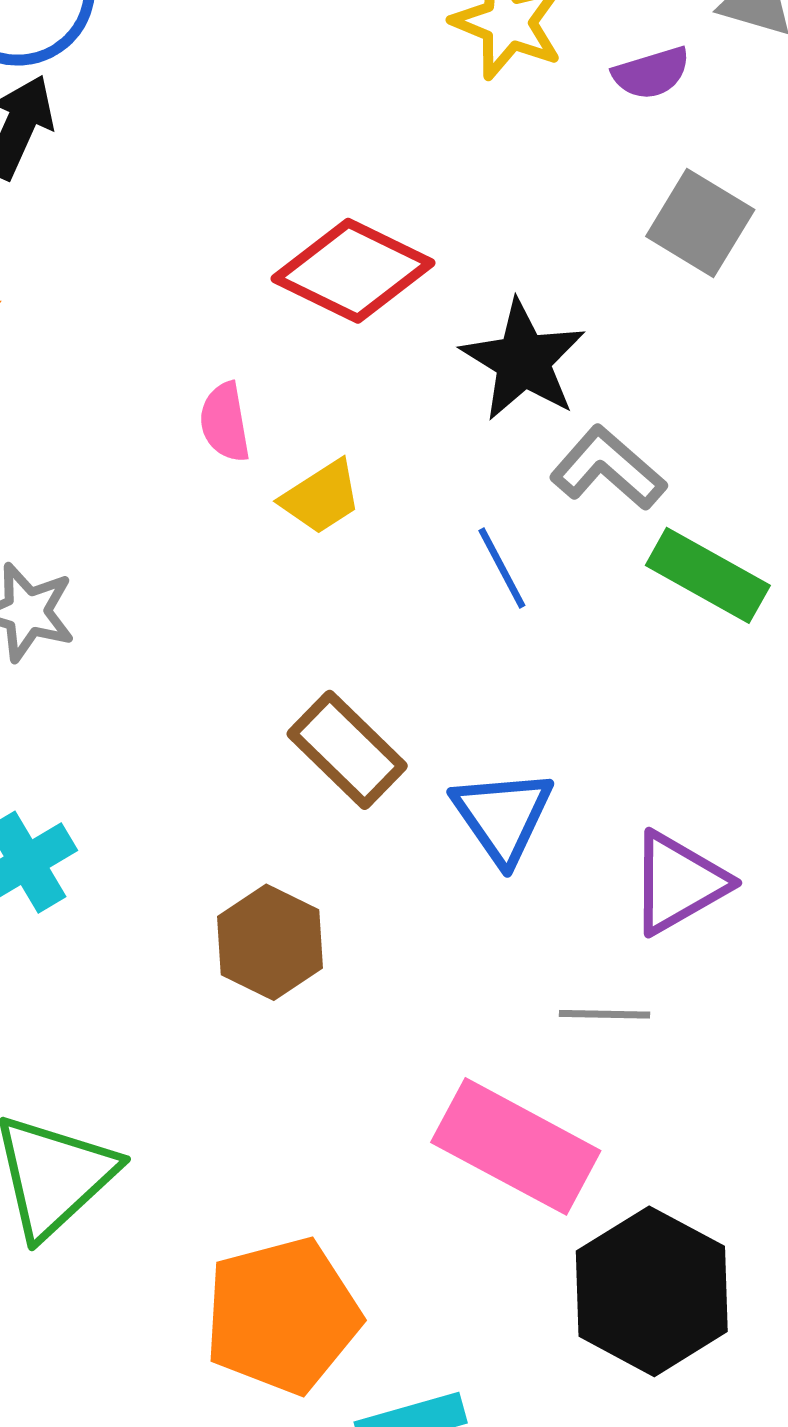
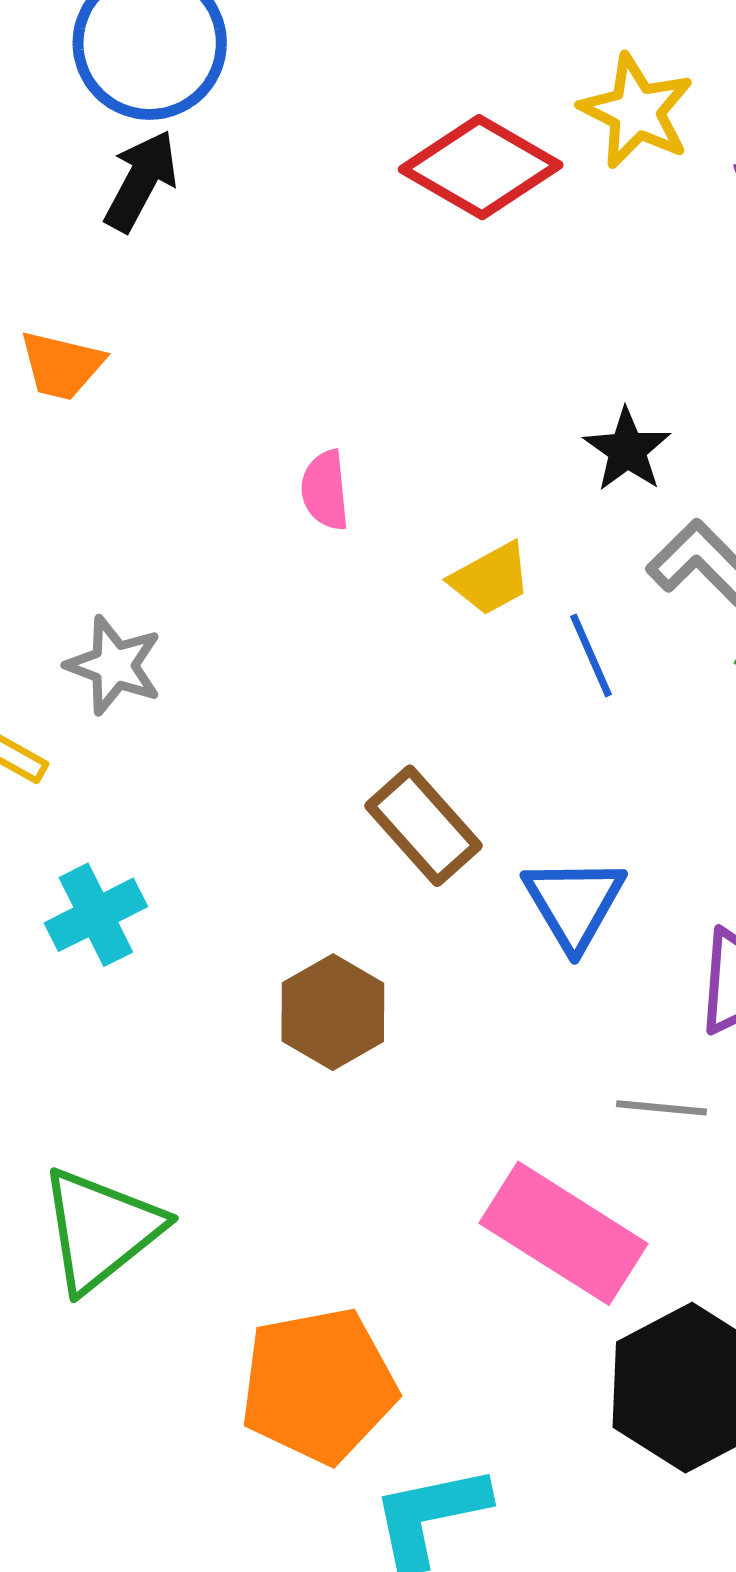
red diamond: (353, 271) -> (481, 167), moved
black star: (523, 360) -> (627, 450), size x0.7
yellow trapezoid: (321, 497) -> (491, 579), moved

